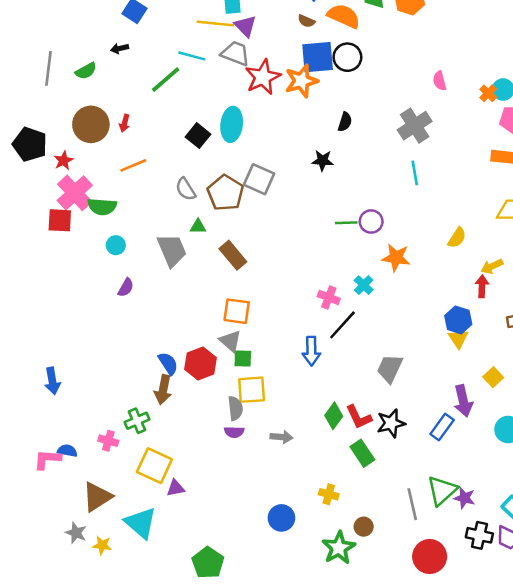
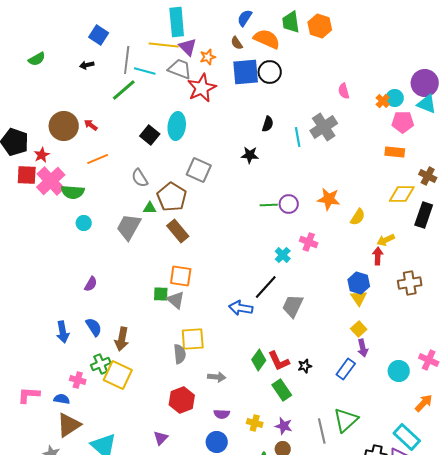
brown semicircle: (306, 21) -> (237, 43), turned 32
gray line: (49, 68) -> (127, 60), moved
green semicircle: (86, 71) -> (37, 59), moved
orange star: (301, 81) -> (208, 57), moved, size x0.6
red arrow: (125, 123) -> (91, 125), turned 112
cyan line: (415, 173) -> (298, 137), moved
brown pentagon: (225, 193) -> (172, 197), moved
red square: (60, 220) -> (27, 175), moved
gray trapezoid: (172, 250) -> (129, 227), turned -128
orange star: (396, 258) -> (329, 199), moved
purple semicircle: (126, 288) -> (91, 284), moved
pink cross: (329, 297) -> (309, 242), moved
blue arrow: (311, 351) -> (241, 308), turned 100
green square: (243, 359) -> (161, 294), moved
blue semicircle: (168, 364) -> (94, 327), moved
red hexagon: (200, 364) -> (182, 400), moved
gray trapezoid: (390, 368) -> (293, 306), moved
yellow square: (493, 377) -> (359, 329), moved
blue arrow: (52, 381) -> (63, 332), moved
purple arrow: (463, 401) -> (363, 348), size x0.7
black star: (391, 423) -> (305, 366), size x0.6
purple semicircle: (234, 432) -> (222, 414), moved
blue semicircle: (67, 451) -> (62, 399), moved
yellow square: (154, 466) -> (118, 375), moved
purple triangle: (176, 488) -> (161, 438), moved, turned -35
purple star: (465, 498) -> (284, 426), moved

